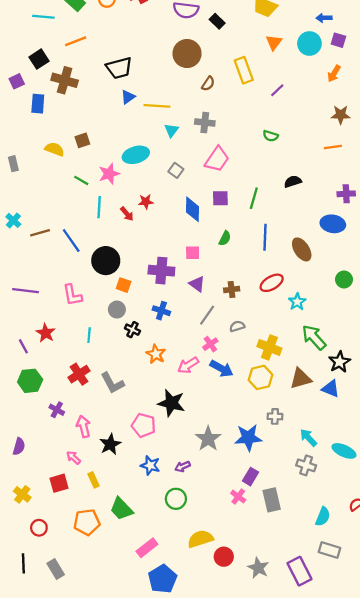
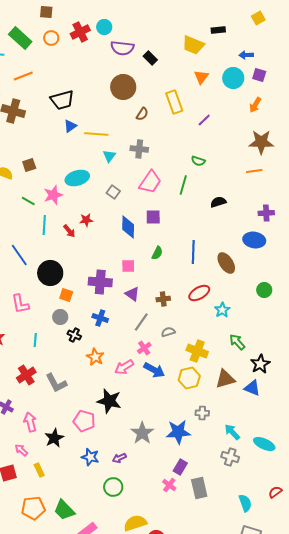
brown star: (341, 115) -> (261, 142), size x1.4
green line: (254, 198) -> (183, 185), moved
green arrow: (314, 337) -> (237, 342), size x0.7
green trapezoid: (121, 509) -> (64, 510), moved
cyan semicircle: (323, 517) -> (245, 503), turned -42

